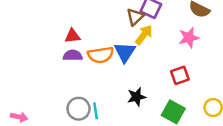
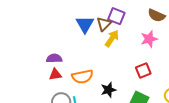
red triangle: (72, 36) -> (55, 74), moved
blue triangle: (125, 52) -> (85, 24), moved
orange semicircle: (101, 55) -> (82, 77), moved

